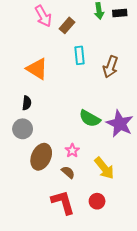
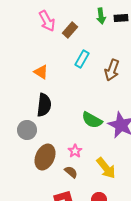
cyan rectangle: (79, 55) -> (82, 59), turned 36
orange triangle: (37, 69) -> (41, 72), size x0.7
black semicircle: (27, 103) -> (44, 105), moved, size x1.6

